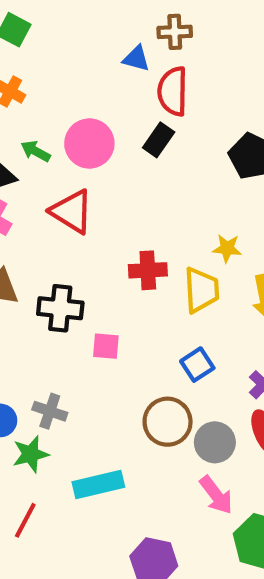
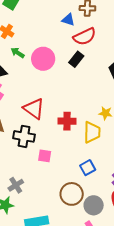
red semicircle: (173, 91) -> (85, 37), turned -120
green arrow: (36, 151) -> (18, 53), moved
red triangle: (72, 212) -> (34, 109), moved
gray cross: (50, 411) -> (16, 185), turned 35

